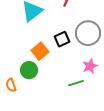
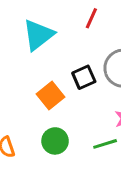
green circle: (29, 70) -> (55, 141), moved

